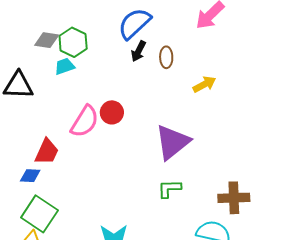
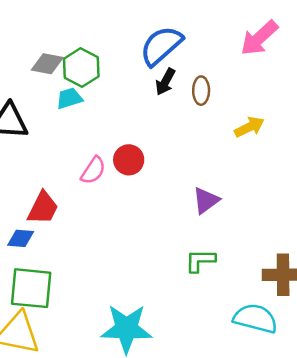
pink semicircle: (85, 121) -> (93, 170), size x0.7
purple triangle: (172, 142) -> (206, 200), size x0.6
green square: (39, 214) -> (31, 288), turned -30

